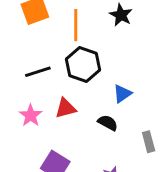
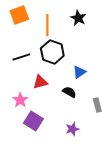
pink star: (31, 115) -> (20, 100), moved

